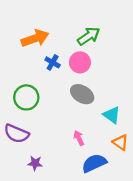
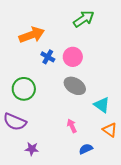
green arrow: (89, 36) -> (84, 19), moved
blue semicircle: (94, 163) -> (86, 149), size x0.6

